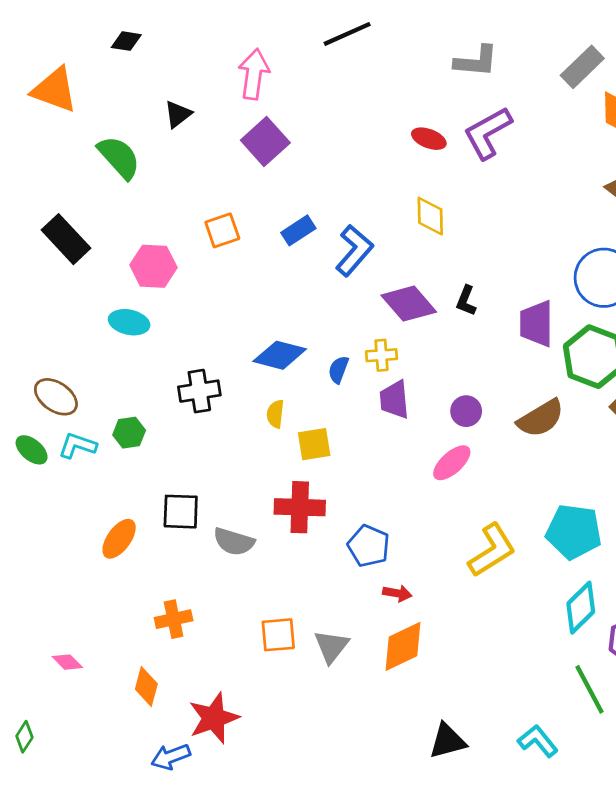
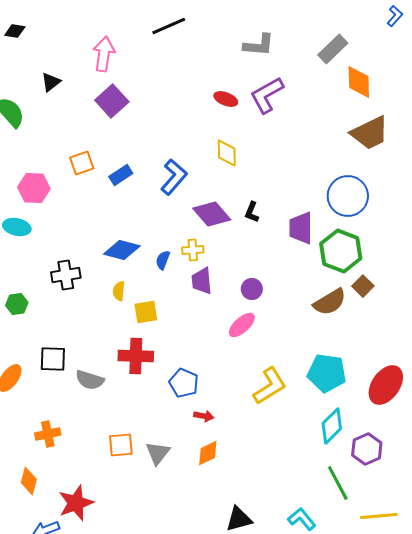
blue rectangle: (298, 230) -> (121, 175), moved
brown semicircle: (541, 418) -> (330, 302), moved
orange diamond: (403, 646) -> (208, 453), size x0.7

